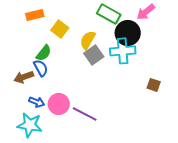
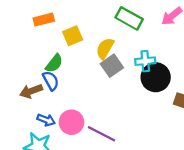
yellow square: (60, 29) -> (73, 36), turned 30
black circle: (128, 33) -> (156, 77), moved
cyan cross: (123, 51) -> (145, 61), size x0.7

